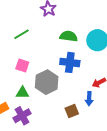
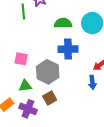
green line: (22, 34) -> (23, 12), moved, turned -56
brown square: (72, 111) -> (50, 98), moved
purple cross: (22, 116) -> (28, 109), turned -30

